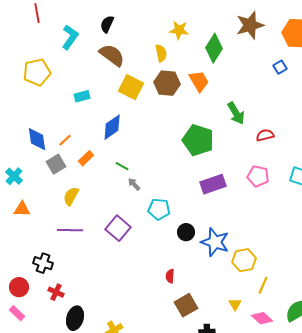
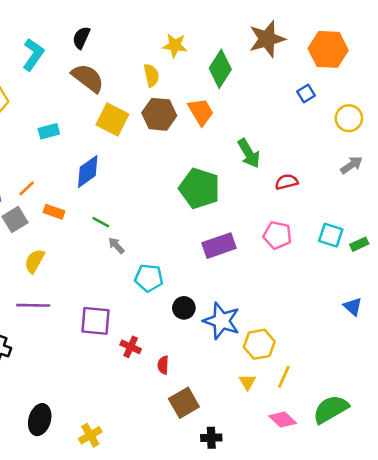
orange rectangle: (86, 158) -> (54, 212), turned 63
purple square: (118, 228) -> (96, 321), moved, turned -35
red cross: (56, 292) -> (131, 347), moved
yellow triangle: (235, 304) -> (248, 382), moved

